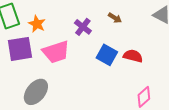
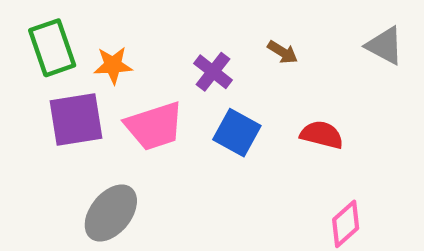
orange star: (37, 24) -> (113, 65), turned -30
blue square: (107, 55) -> (237, 133), moved

